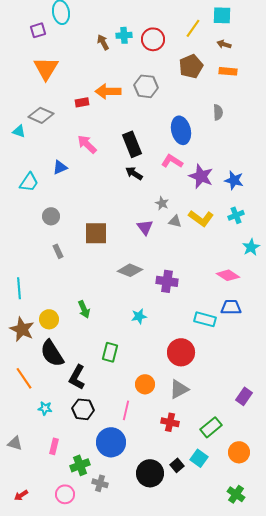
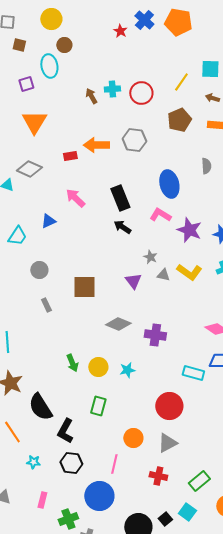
yellow circle: (49, 319) -> (98, 367), moved

